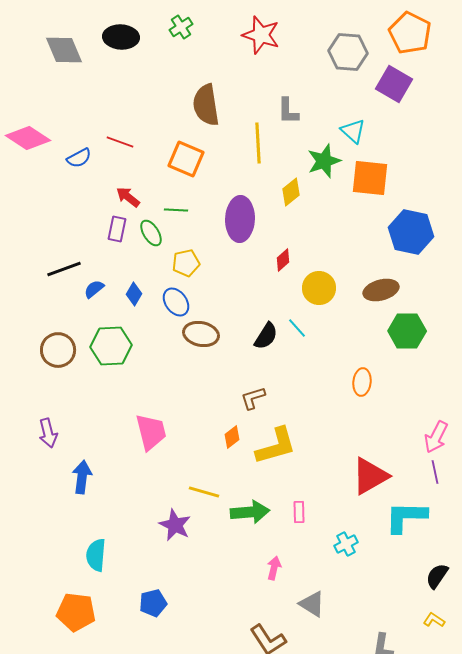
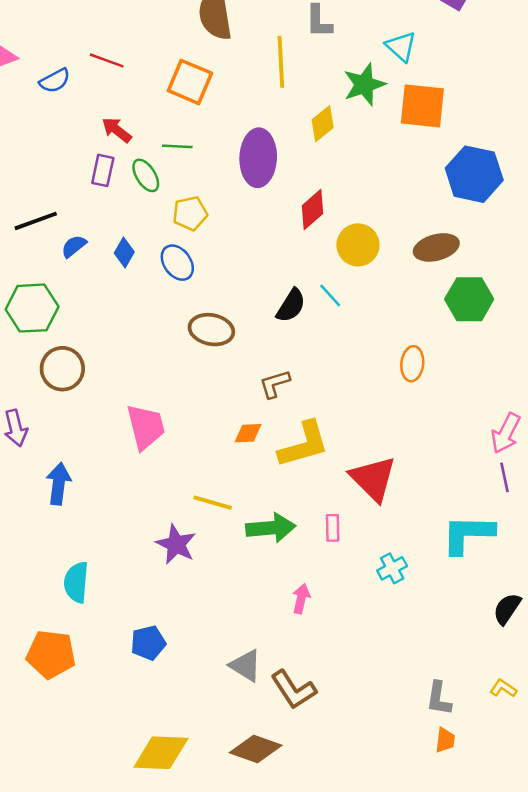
red diamond: (283, 260) -> (312, 210), size x1.4
brown ellipse: (201, 334) -> (211, 330), moved
green hexagon: (111, 346) -> (32, 308), moved
brown circle: (58, 350) -> (62, 369), moved
orange diamond: (232, 437) -> (248, 433), turned 35
red triangle: (370, 476) -> (373, 479), moved, turned -45
gray triangle: (312, 604) -> (246, 666), moved
yellow L-shape: (434, 620) -> (503, 688), moved

